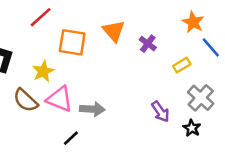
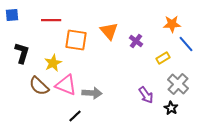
red line: (41, 17) -> (51, 20), turned 42
orange star: (193, 22) -> (172, 24), turned -30

